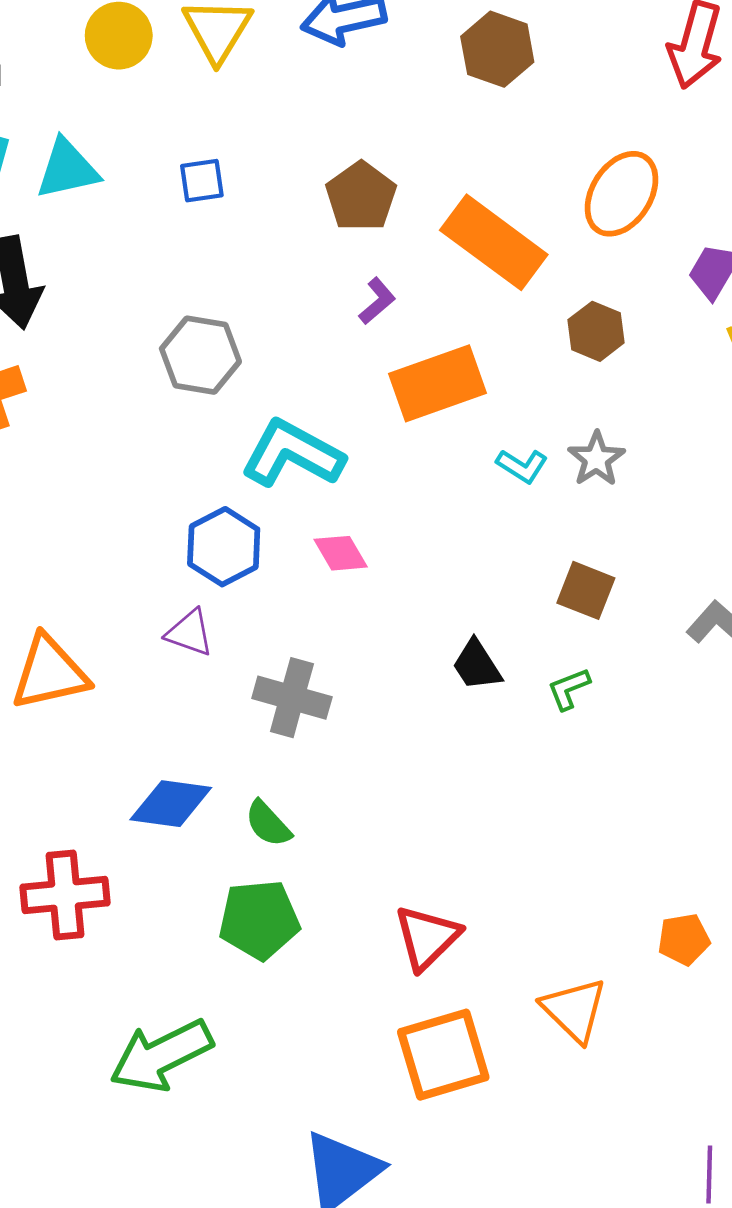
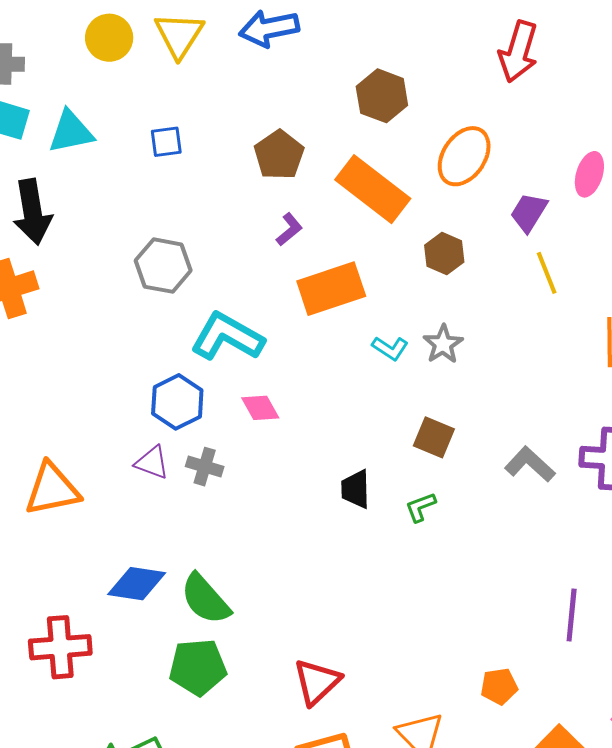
brown hexagon: (497, 49) -> (382, 96), moved
black trapezoid: (477, 665) -> (355, 489), turned 30
gray cross: (292, 698) -> (205, 467), moved, size x0.7
green semicircle: (268, 824) -> (205, 599), size x1.5

